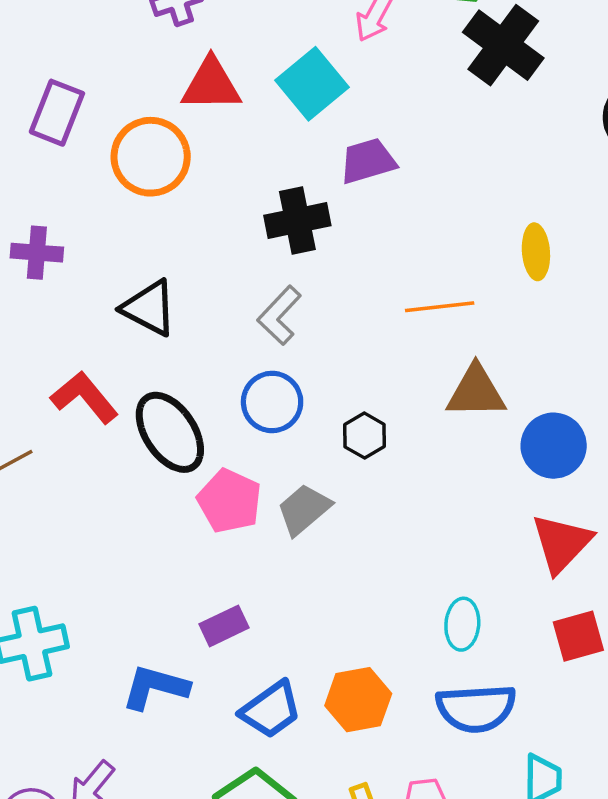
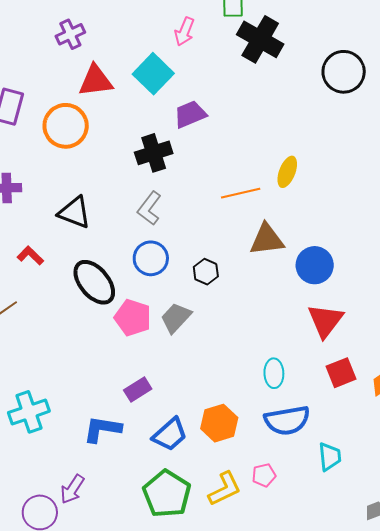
yellow ellipse: (536, 252) -> (287, 172), moved, turned 32
red L-shape: (84, 397) -> (30, 256), moved, size x0.7

